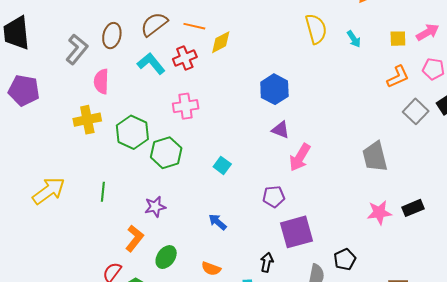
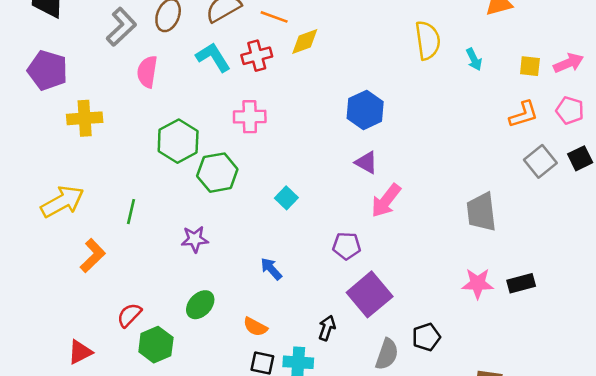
yellow cross: (87, 120) -> (85, 118), moved
purple square: (297, 232) -> (370, 294), turned -32
orange L-shape: (135, 238) -> (93, 256), moved

